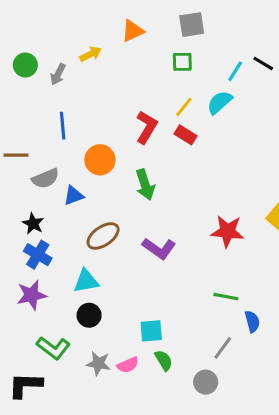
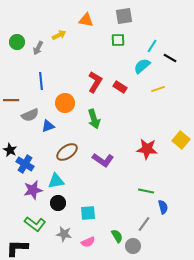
orange triangle: (133, 31) -> (86, 20), turned 35
black line: (263, 63) -> (170, 58), moved
yellow line: (184, 107) -> (158, 89), moved, turned 32
black star: (33, 224) -> (10, 150), moved
purple star: (32, 295) -> (33, 190), moved
cyan square: (151, 331) -> (88, 213), moved
green semicircle: (164, 360) -> (117, 236), moved
pink semicircle: (128, 365) -> (88, 242), moved

